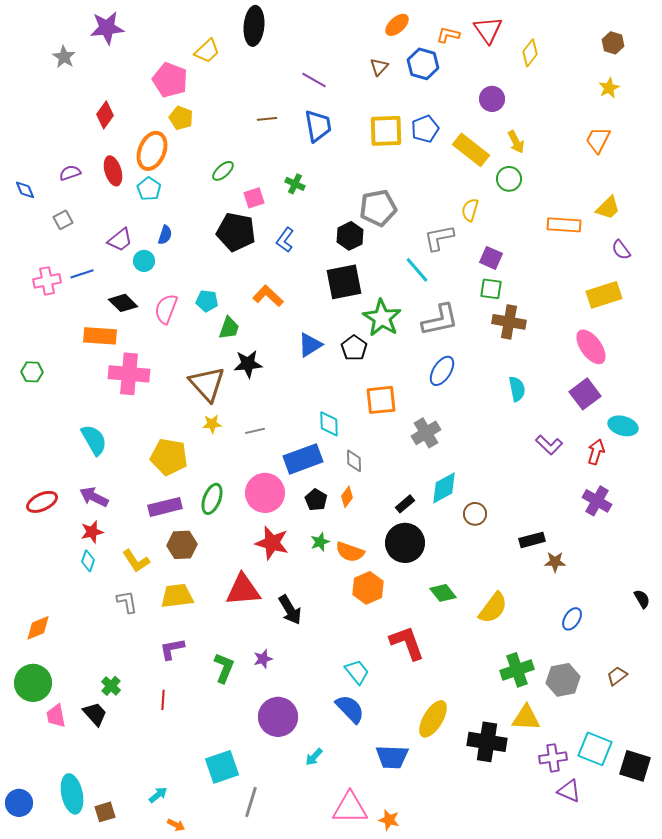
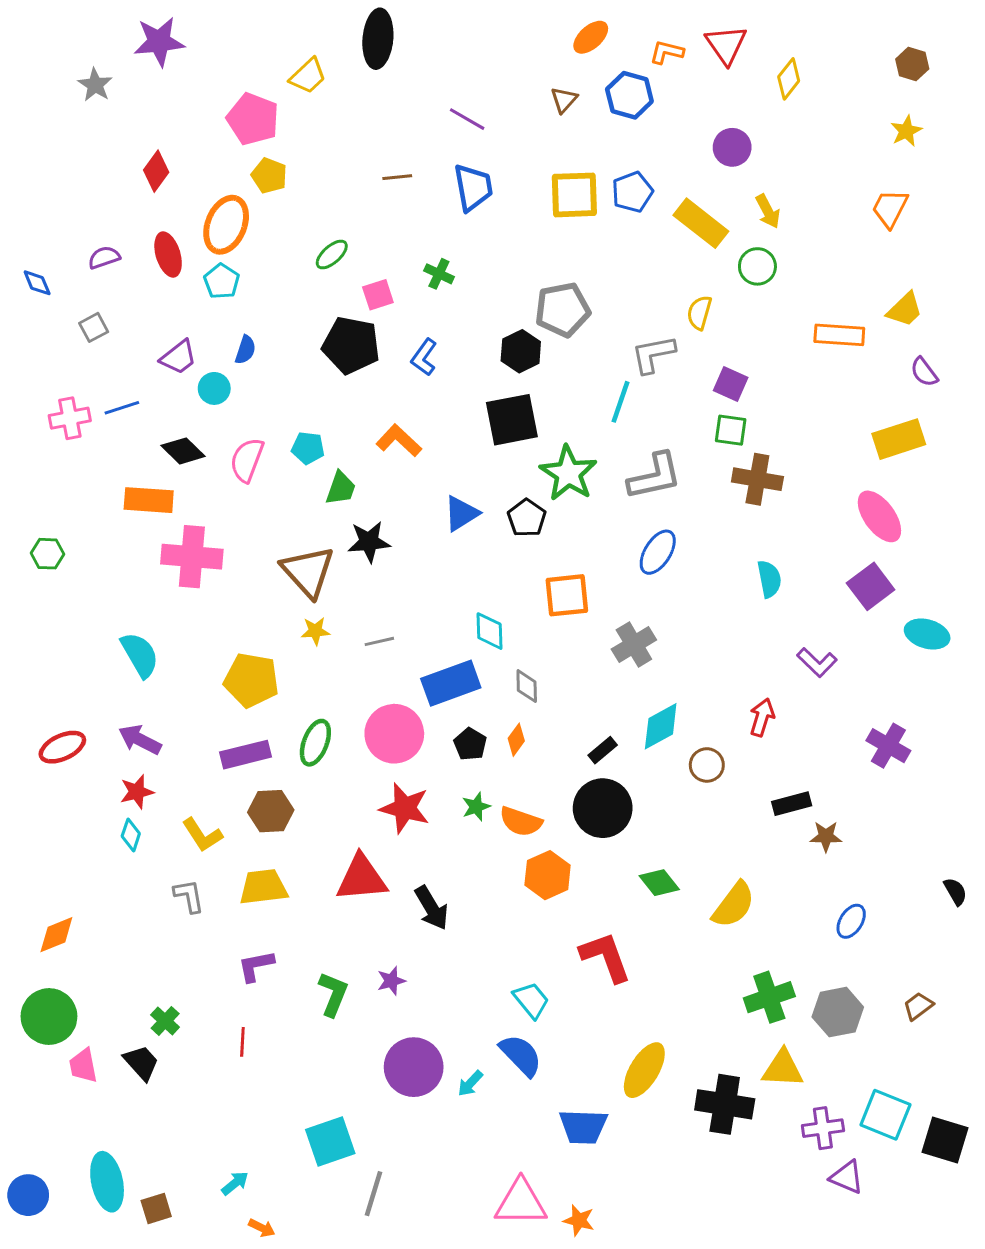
cyan line: (417, 270) -> (620, 402), turned 60
red arrow: (596, 452) -> (762, 717), moved
cyan arrow: (314, 757) -> (470, 1083), moved

